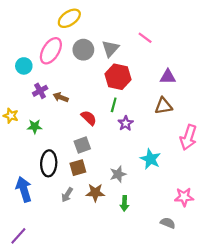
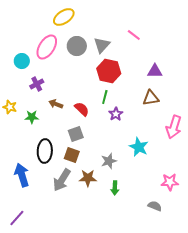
brown arrow: (61, 97) -> (56, 104), moved
brown square: (78, 168) -> (72, 155), turned 35
gray arrow: (67, 195) -> (62, 180), size x1.6

